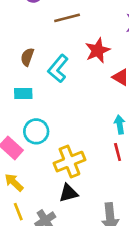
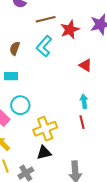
red star: (98, 50) -> (70, 30), moved
cyan L-shape: (58, 69) -> (44, 46), moved

